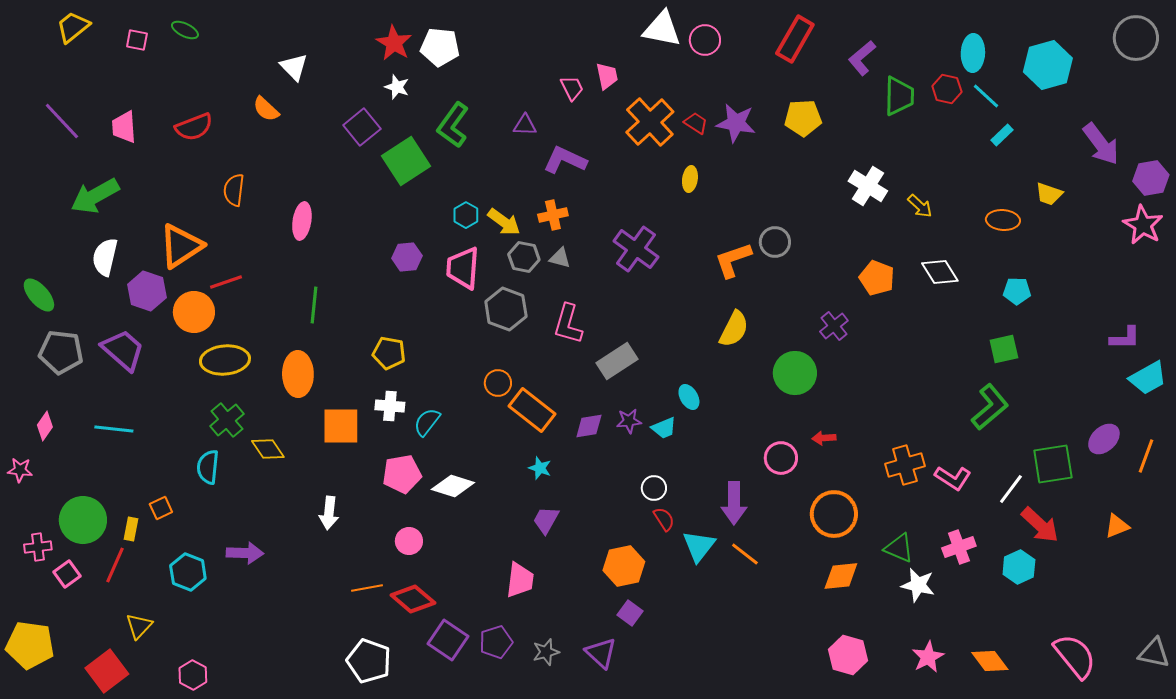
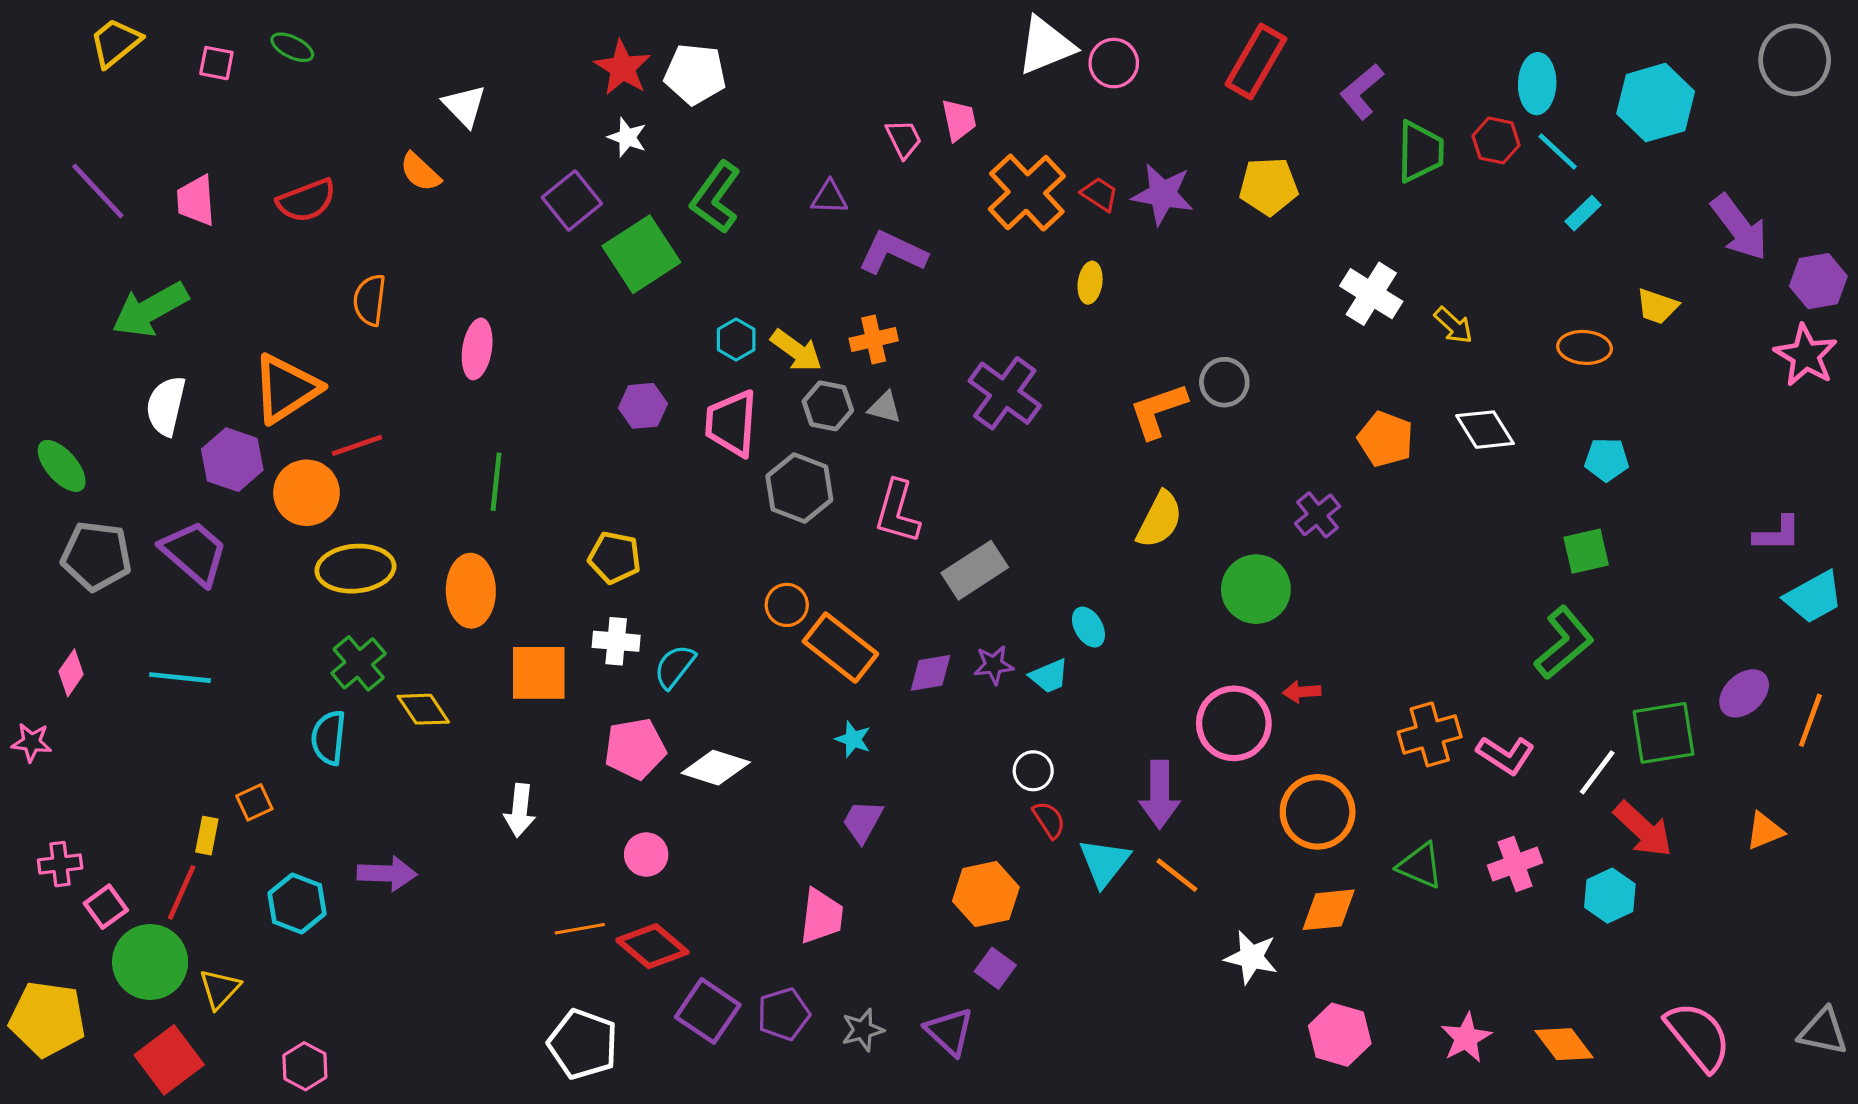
white triangle: (662, 29) -> (1046, 46), turned -33
pink circle: (781, 458) -> (1234, 723), size x1.4
green circle: (83, 520) -> (150, 962), moved
white star: (918, 585) -> (1251, 957), moved

